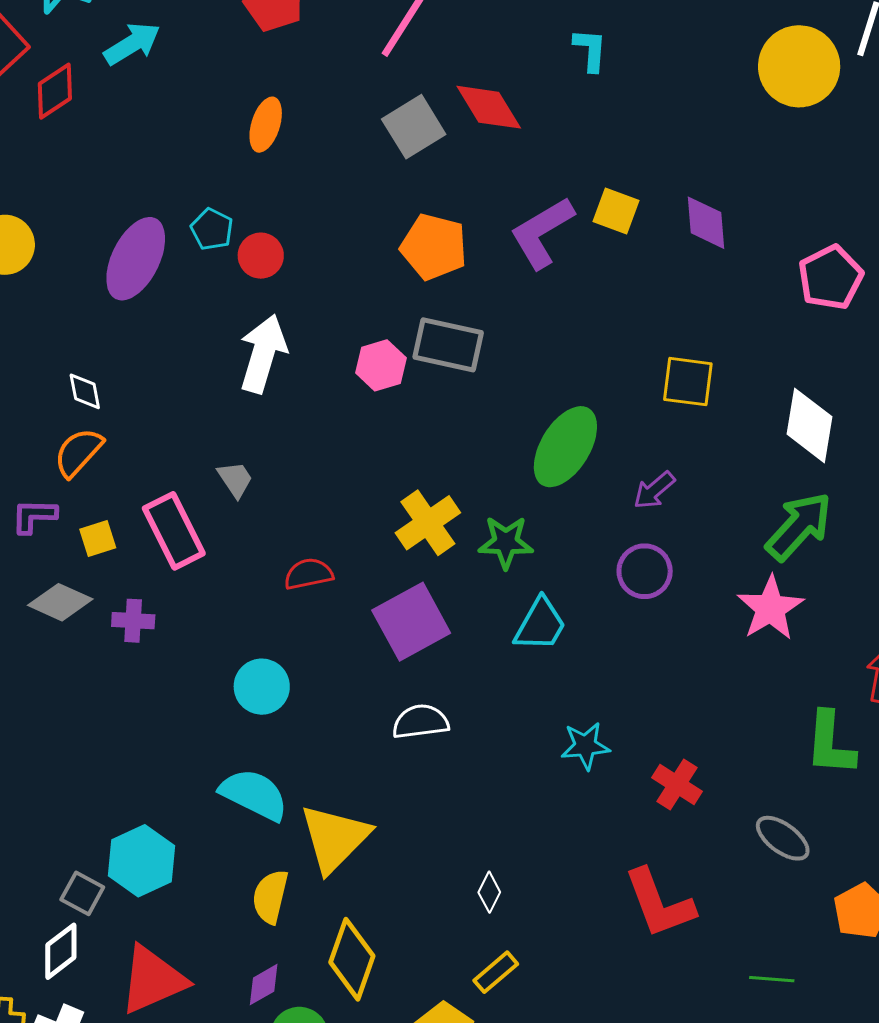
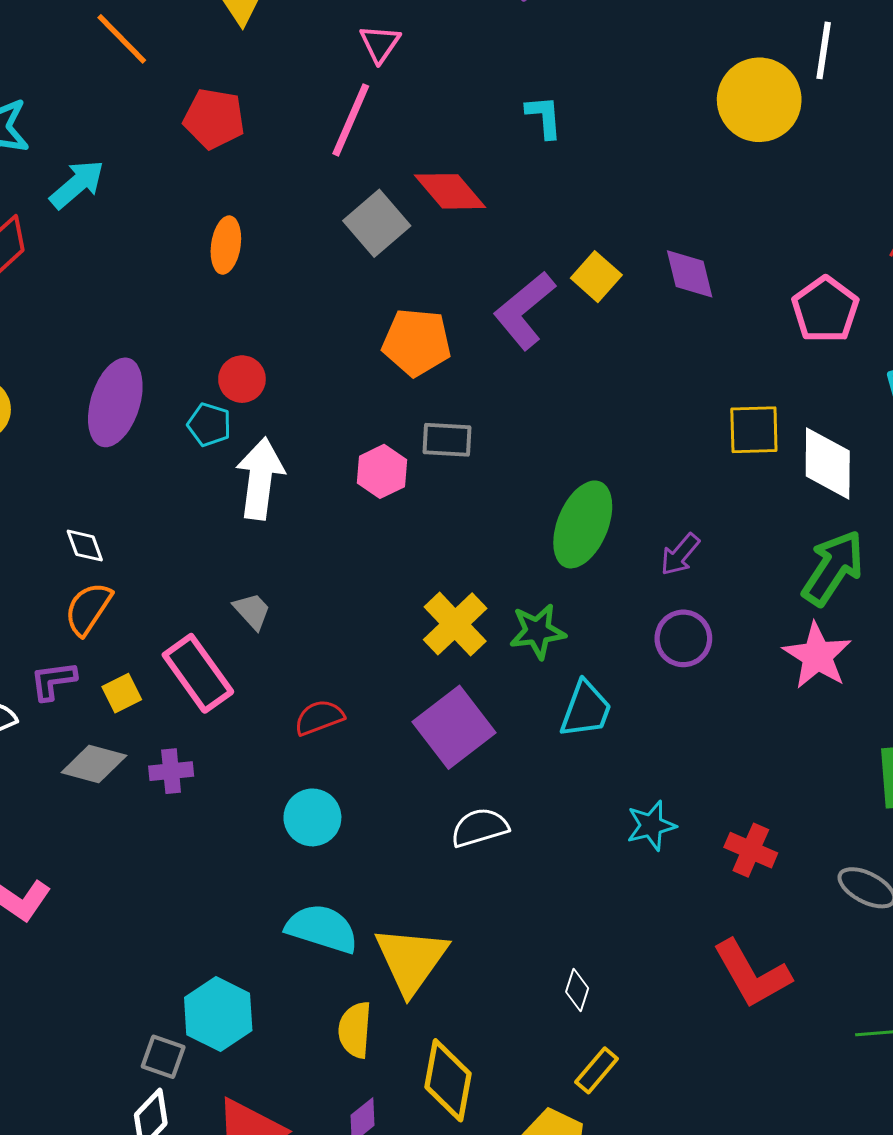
yellow square: (616, 211) -> (596, 277), turned 30
cyan pentagon: (212, 229) -> (209, 425), moved
gray rectangle: (448, 345) -> (447, 440), size x0.7
yellow square: (688, 382) -> (754, 430), moved
red semicircle: (309, 574) -> (319, 717), moved

